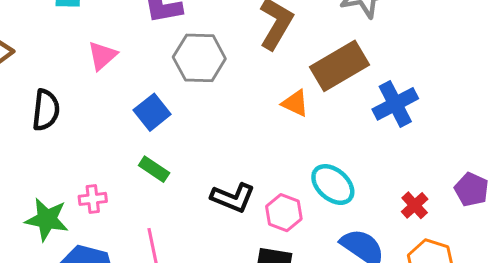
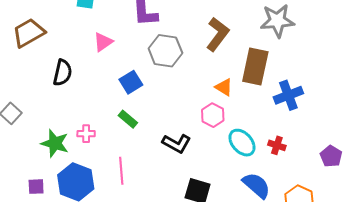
brown rectangle: (339, 66) -> (255, 67), turned -54
red cross: (415, 205) -> (277, 145), moved, turned -36
pink hexagon: (284, 213) -> (213, 115), moved

